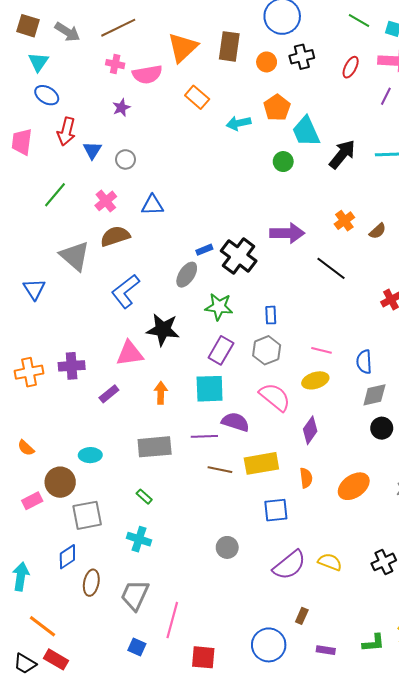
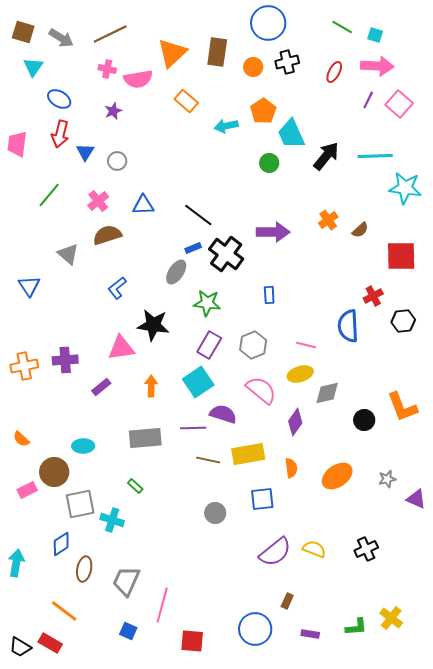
blue ellipse: (47, 95) -> (59, 99), moved
gray triangle: (75, 256) -> (68, 254), size x0.7
black line: (331, 268) -> (198, 215), moved
blue L-shape: (126, 291) -> (117, 288), size x0.7
blue rectangle: (271, 315) -> (269, 295), moved
blue semicircle: (364, 362) -> (348, 326), moved, size x1.4
cyan square: (210, 389) -> (198, 382), turned -32
gray diamond: (374, 395) -> (327, 393), moved
cyan cross: (139, 539) -> (112, 520), moved
gray circle: (227, 547) -> (215, 513), moved
orange line: (43, 626) -> (64, 611), moved

